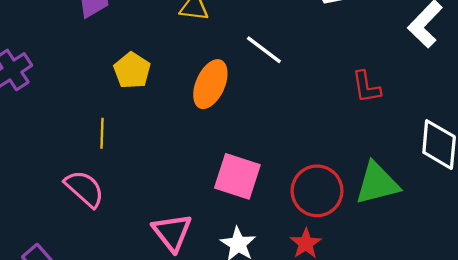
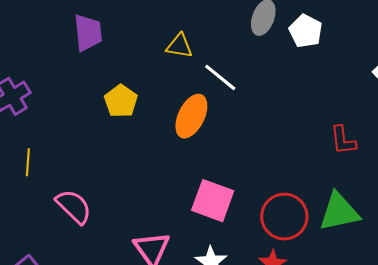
white line: (264, 50) -> (220, 77), moved
red L-shape: (366, 87) -> (343, 140), moved
yellow line: (102, 133) -> (28, 162), moved

